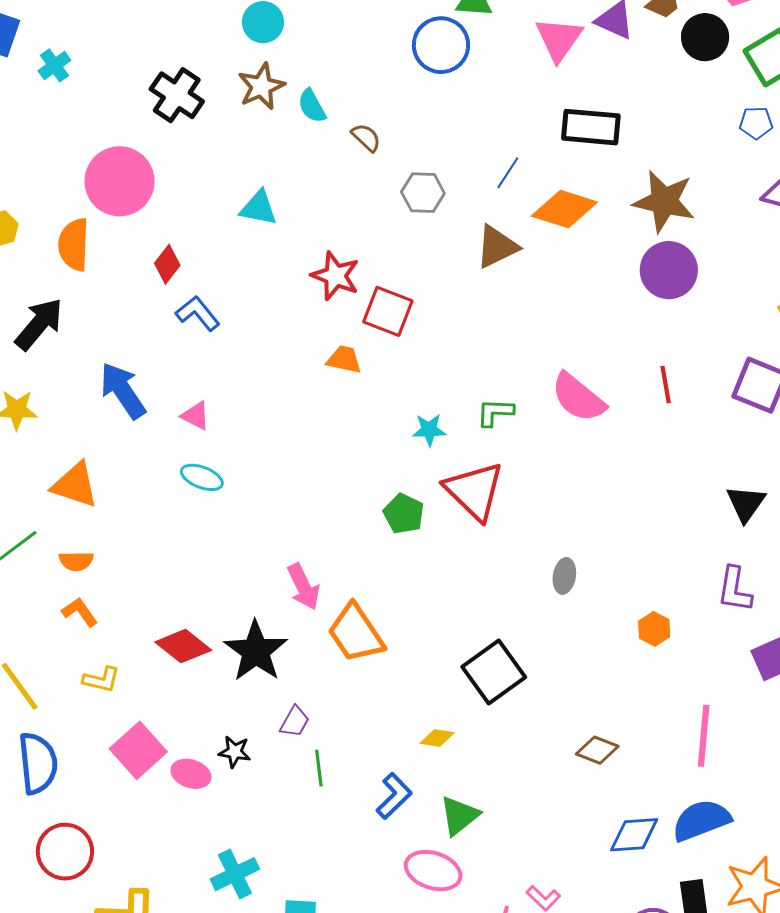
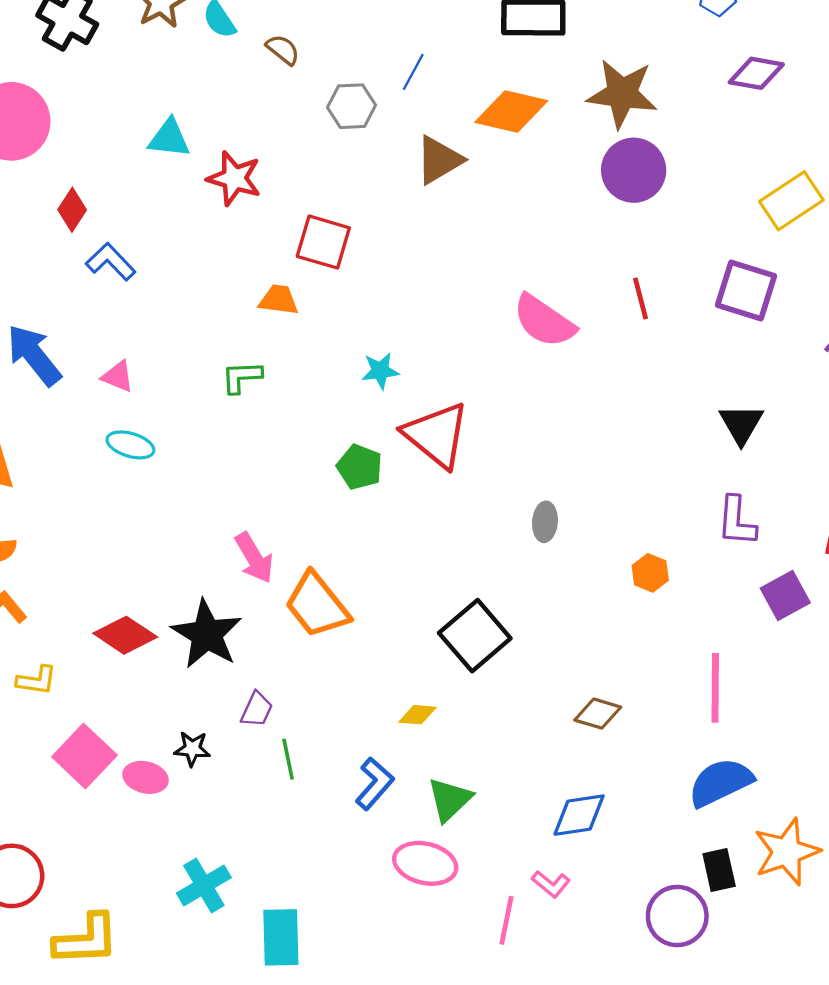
blue line: (508, 173) -> (413, 72), moved
red star: (335, 276) -> (234, 178), moved
green L-shape: (495, 412) -> (242, 377), moved
blue diamond: (634, 835) -> (579, 815), moved

